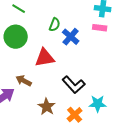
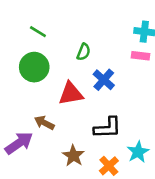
blue cross: (71, 37) -> (104, 80), moved
black L-shape: (74, 85) -> (108, 128), turned -50
cyan star: (98, 104) -> (138, 152), turned -30

